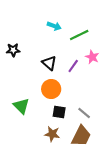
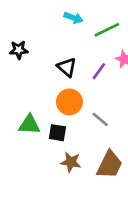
green triangle: (21, 106) -> (29, 125), turned -42
black square: (59, 112) -> (57, 133), moved
gray line: (84, 113) -> (100, 119), moved

